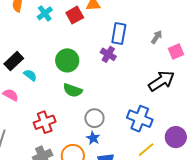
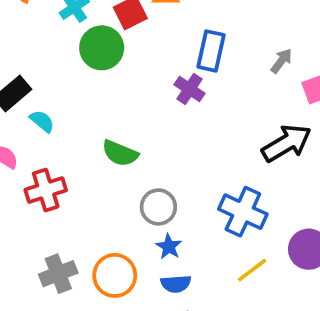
green circle: (67, 60) -> (102, 48), moved
red cross: (45, 122) -> (46, 190), moved
blue star: (93, 138) -> (169, 247), moved

